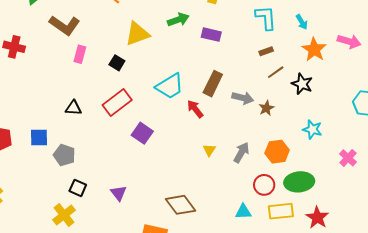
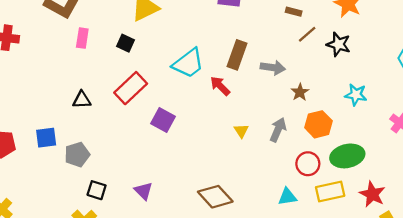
brown rectangle: (266, 51) -> (294, 12), turned 40
brown star: (266, 108) -> (300, 92), moved
gray pentagon: (64, 155) -> (77, 155), turned -30

